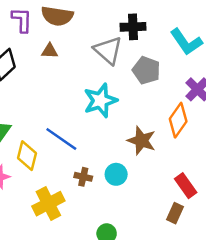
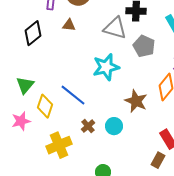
gray triangle: (108, 50) -> (115, 28), turned -30
brown cross: (83, 177) -> (88, 126), turned 32

